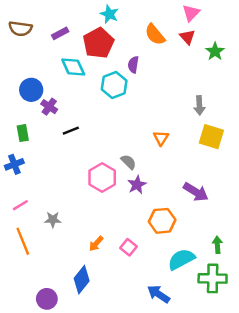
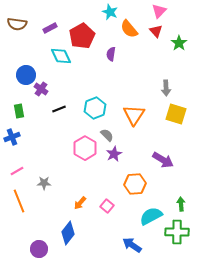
cyan star: (109, 14) -> (110, 12), moved
cyan hexagon: (114, 85) -> (95, 108), moved
orange triangle: (161, 138) -> (134, 115), size x1.6

